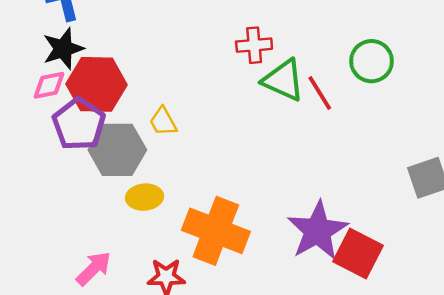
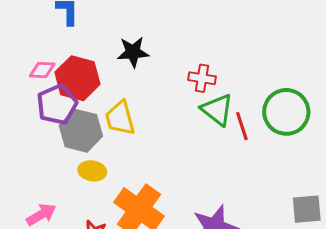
black star: (63, 49) -> (133, 52), moved
green circle: (372, 61) -> (286, 112), size x1.4
yellow trapezoid: (163, 122) -> (120, 118), size x1.5

